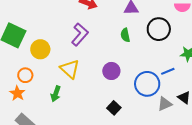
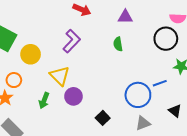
black circle: (159, 29) -> (166, 39), moved
purple circle: (111, 71) -> (73, 96), moved
gray triangle: (165, 104) -> (143, 123), moved

